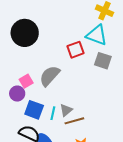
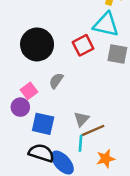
black circle: (25, 33) -> (37, 44), moved
gray semicircle: (50, 76) -> (56, 81), size x0.6
cyan line: (53, 113) -> (81, 143), moved

